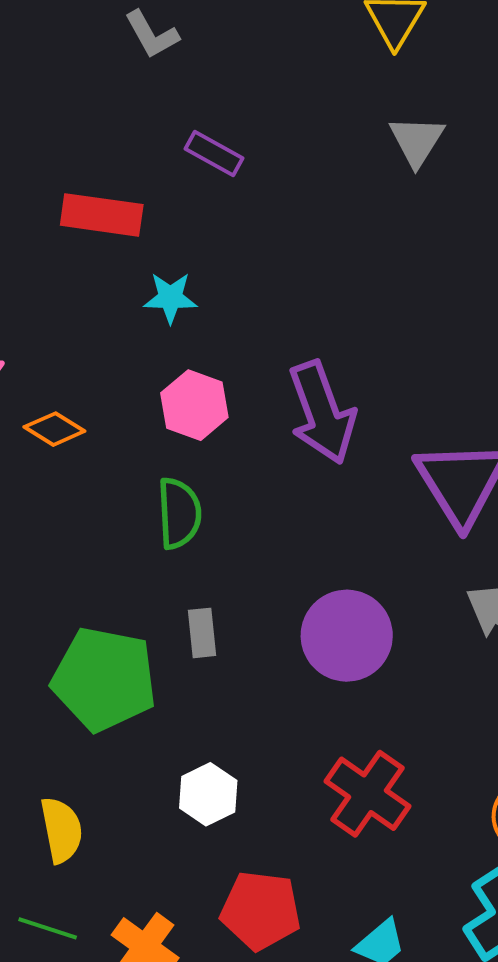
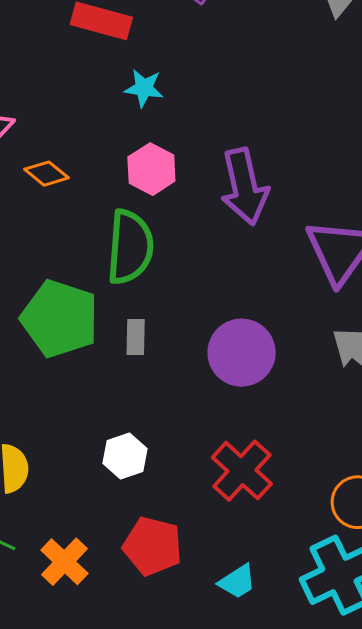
green semicircle: (179, 513) -> (130, 247), size x1.4
green pentagon: (104, 679) -> (60, 319), moved

